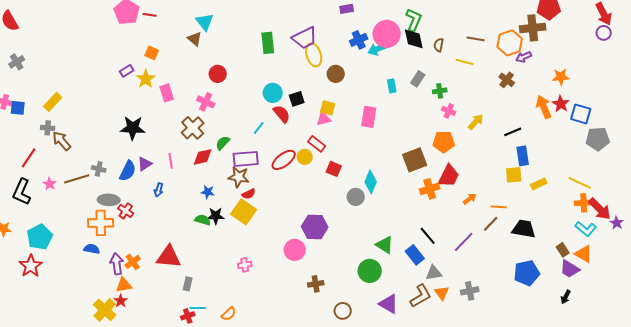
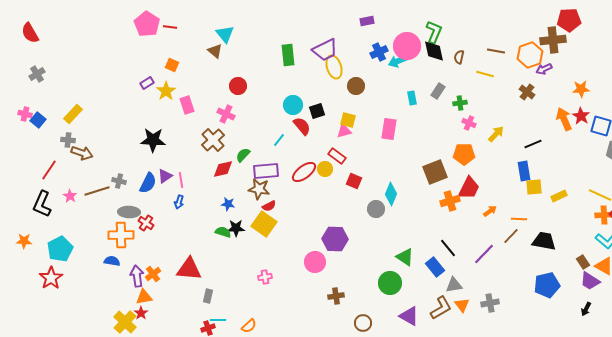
blue square: (18, 108) -> (38, 120), turned 35
brown arrow: (62, 141) -> (82, 153), turned 150
blue rectangle: (523, 156) -> (524, 171), moved
pink line: (171, 161) -> (181, 180), moved

